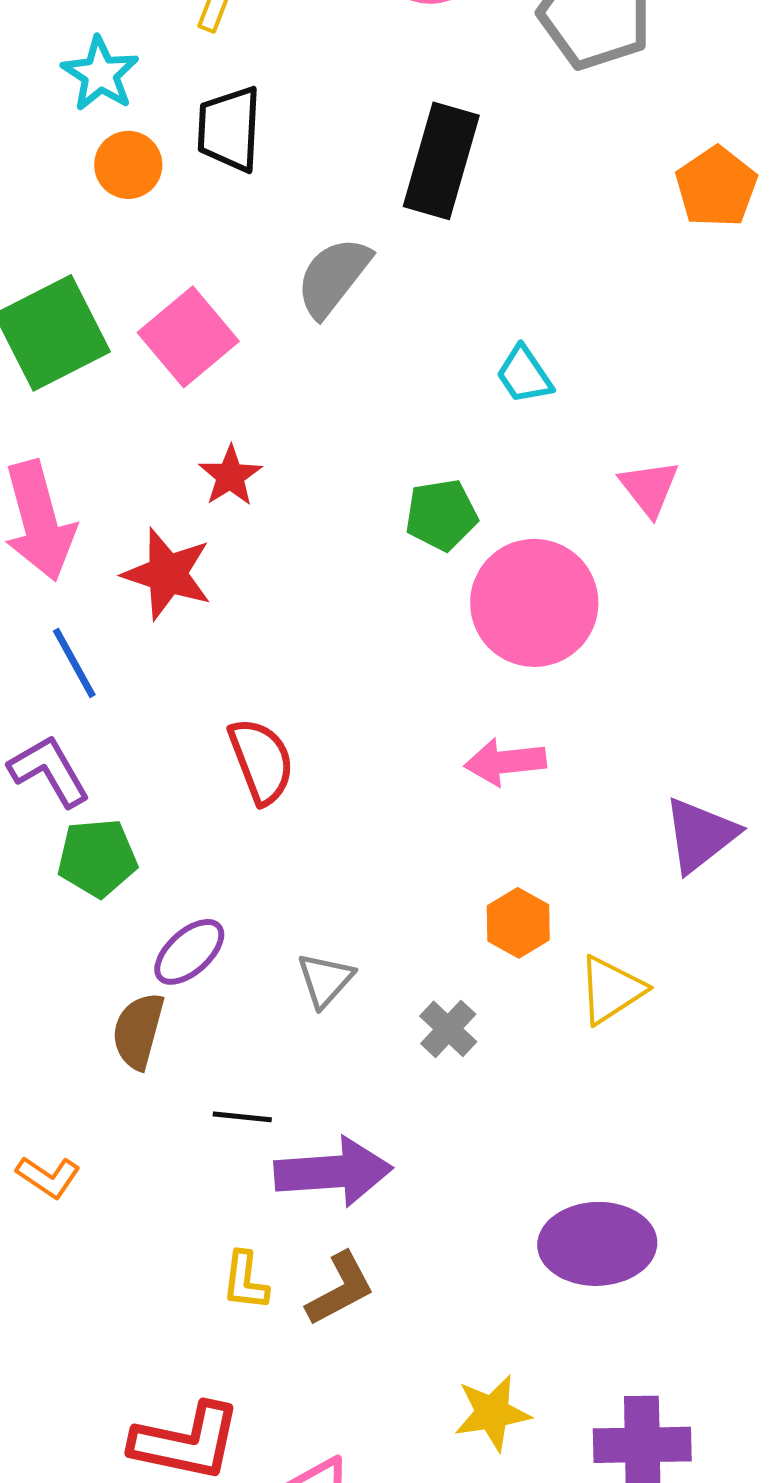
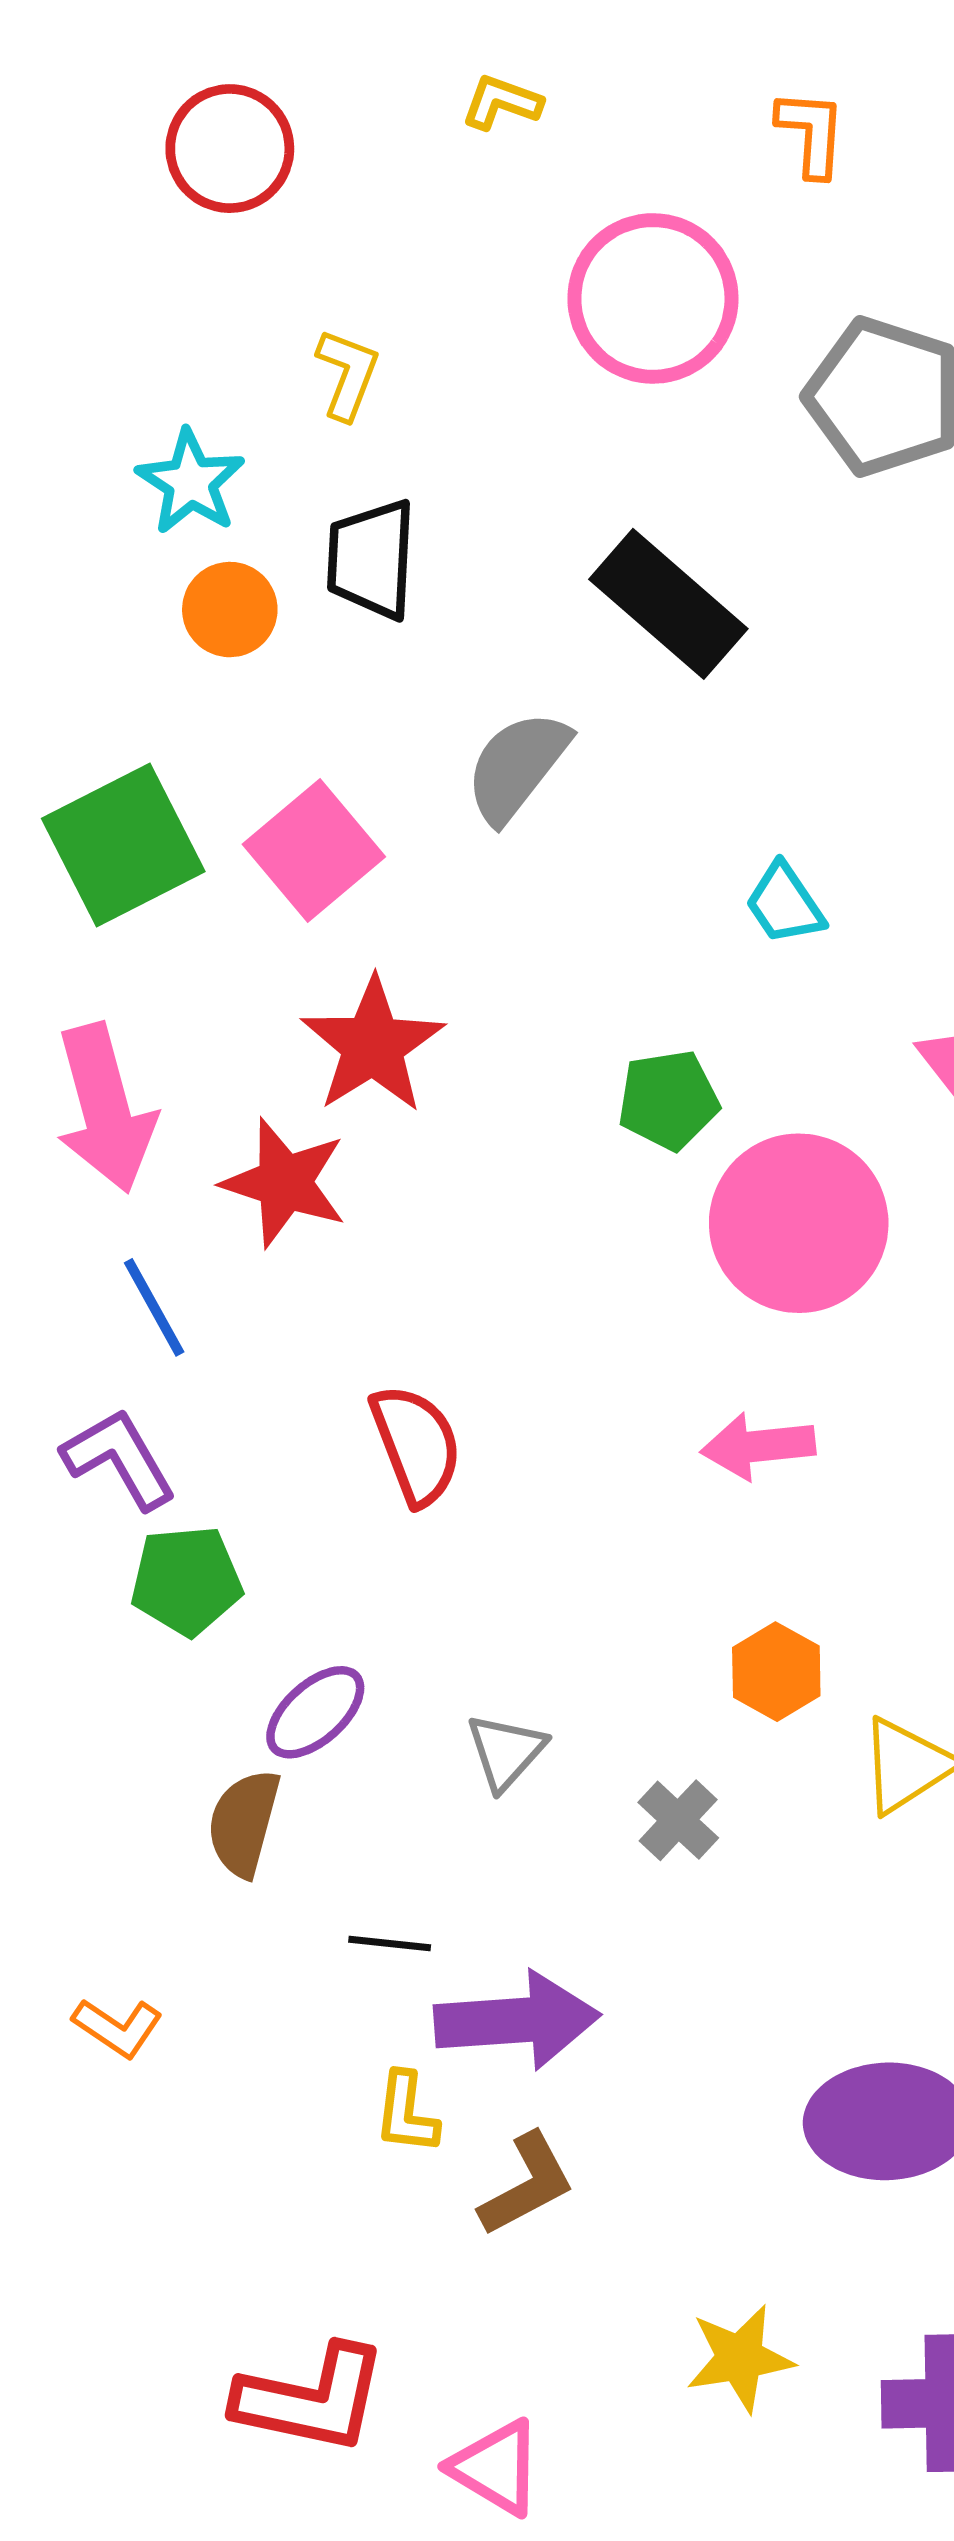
black rectangle: (441, 161) -> (668, 604), turned -65
red star: (230, 476) -> (373, 1045), size x1.6
yellow L-shape: (245, 1281) -> (406, 2113), moved

